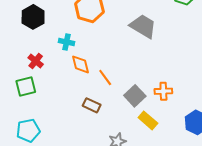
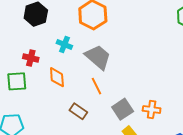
gray trapezoid: (143, 26) -> (98, 57), moved
red cross: (36, 61) -> (31, 58), turned -35
orange diamond: (80, 64) -> (57, 77), moved

